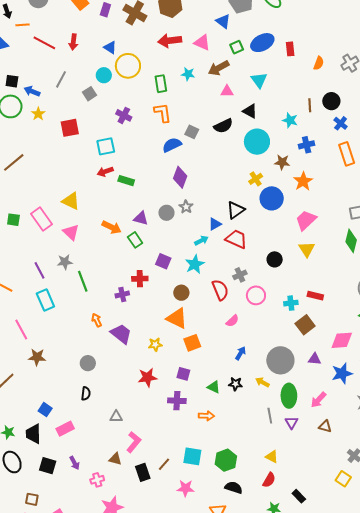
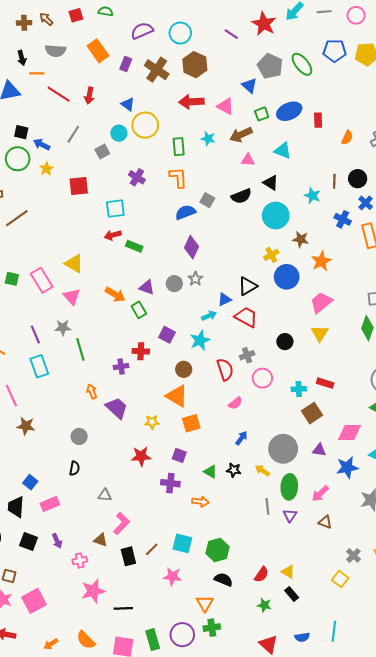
cyan triangle: (259, 80) -> (283, 151), turned -36
blue cross: (307, 145) -> (343, 219), moved, turned 35
yellow triangle: (272, 457) -> (288, 572), moved

